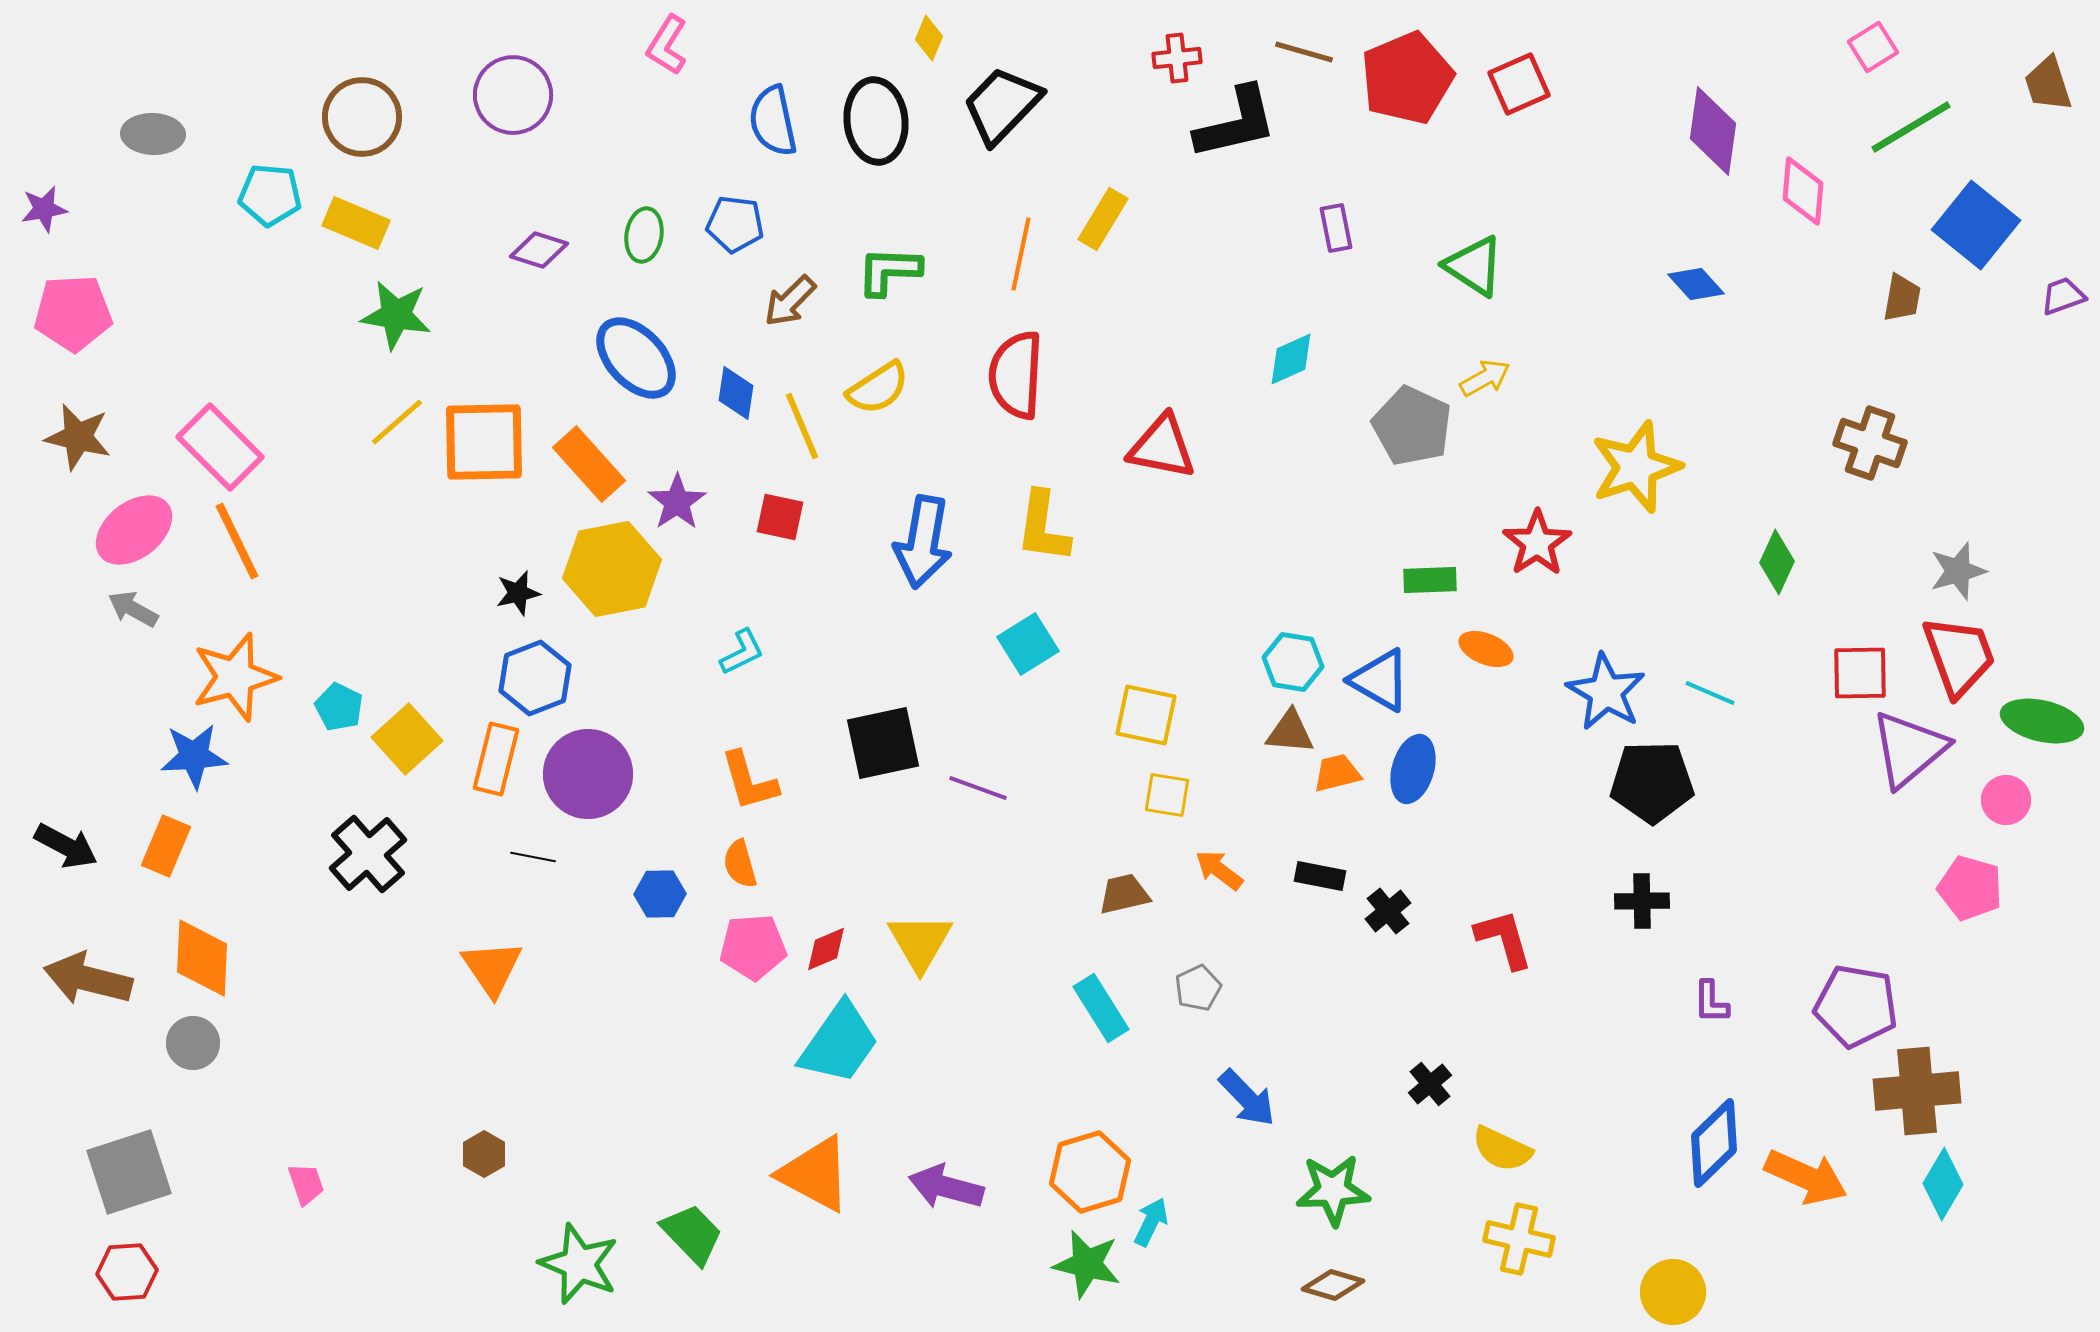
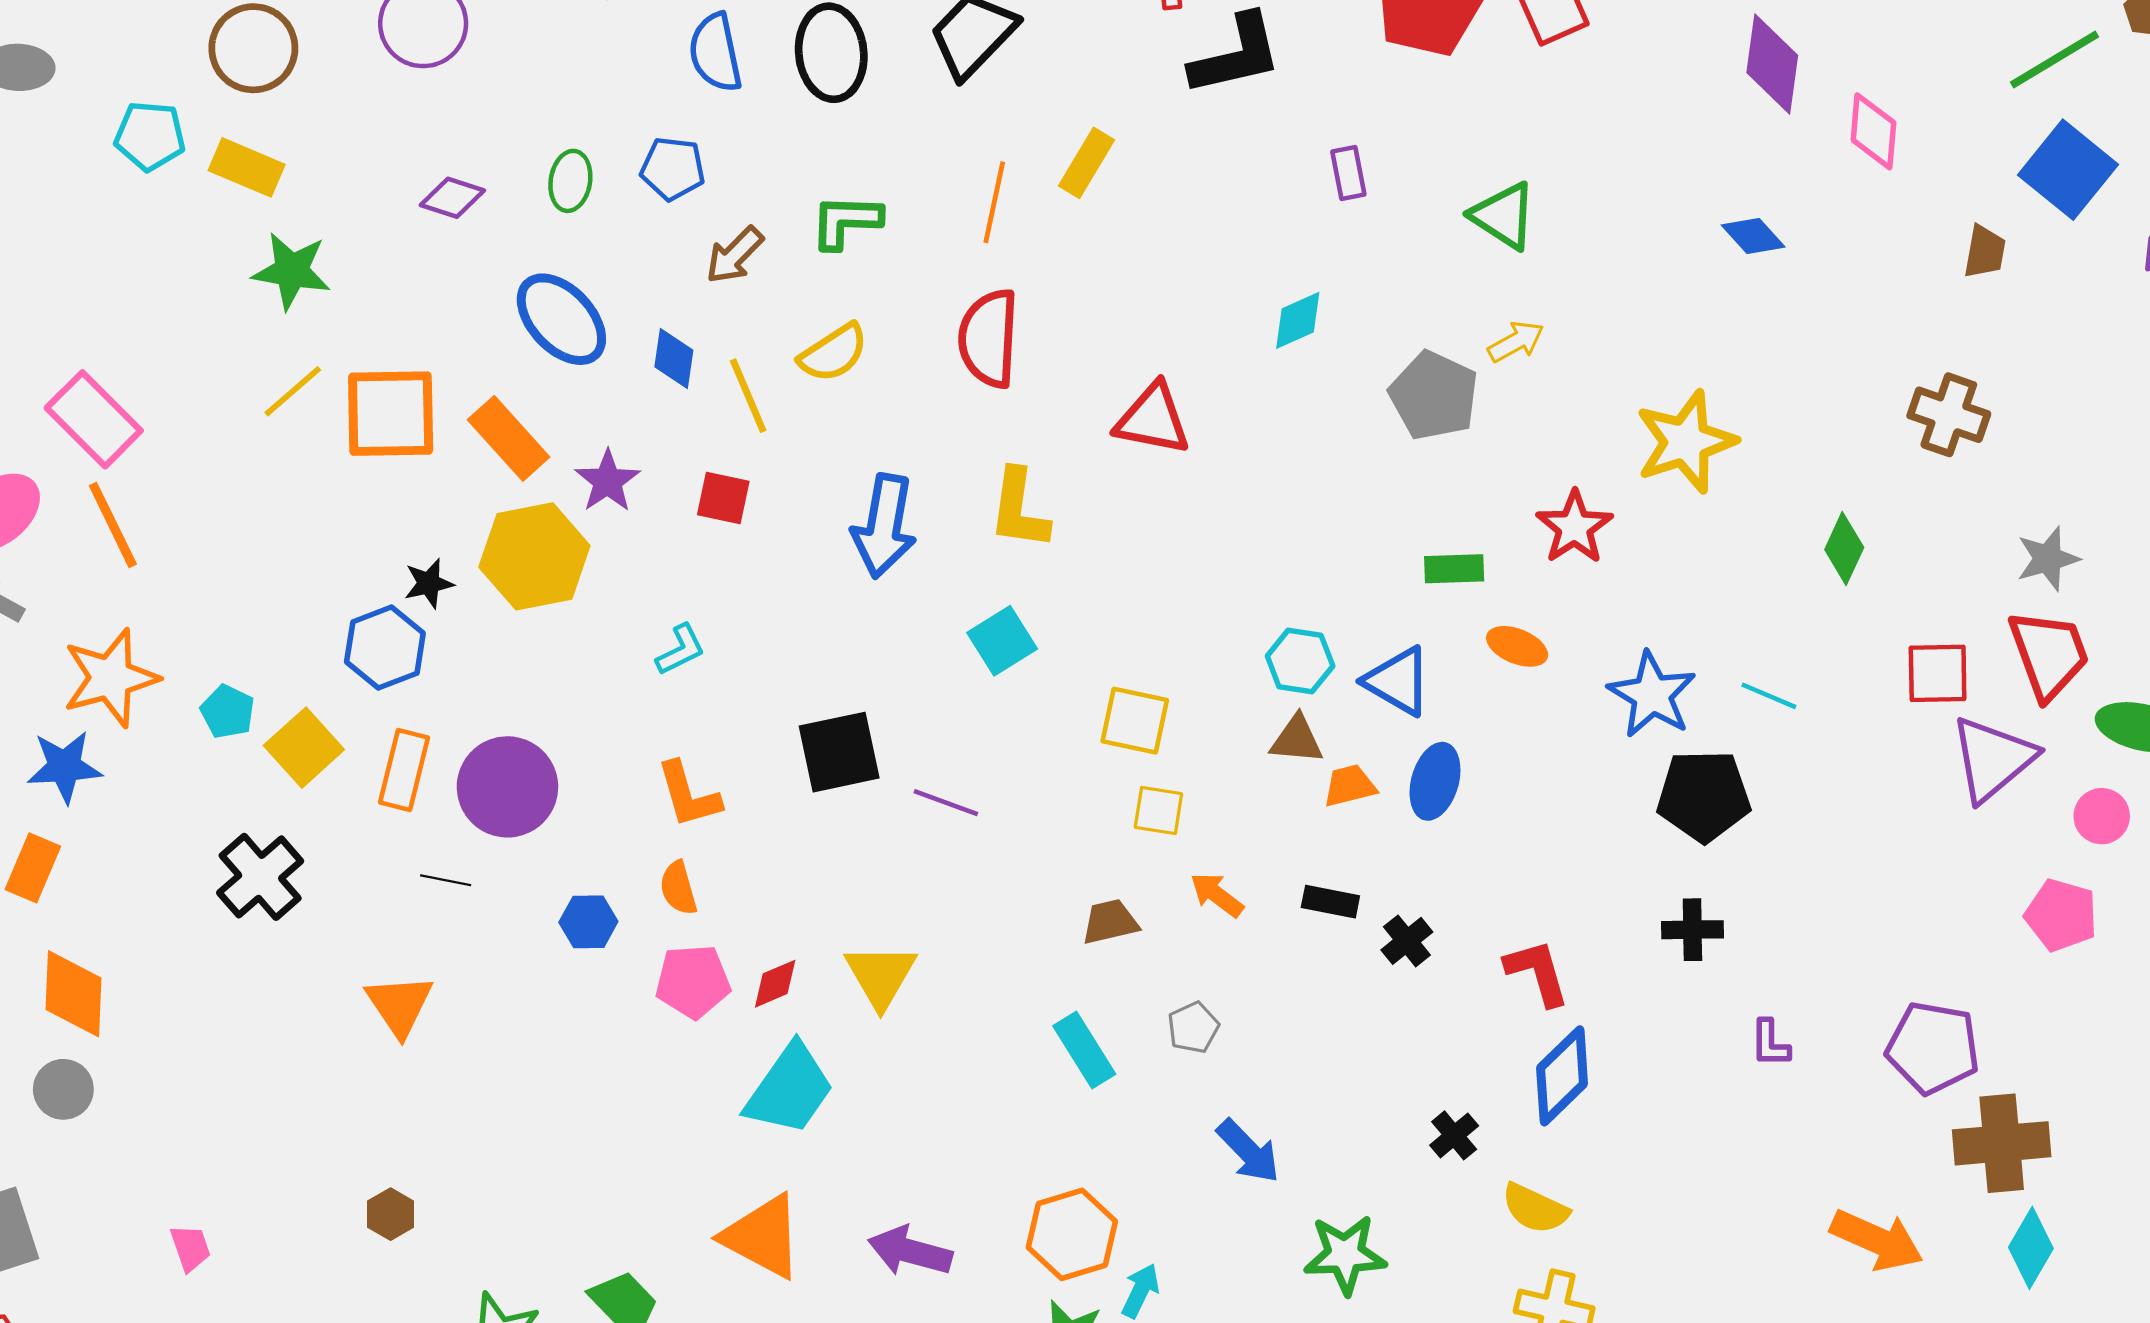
green line: (1911, 127) -> (2054, 59), moved
blue hexagon: (535, 678) -> (385, 647), moved
blue diamond: (1714, 1143) -> (1562, 1076), moved

